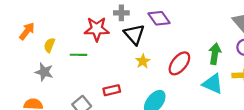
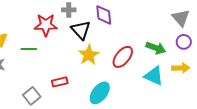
purple diamond: (159, 18) -> (104, 15), turned 30
green arrow: (215, 54) -> (156, 48), turned 102
yellow star: (143, 61) -> (89, 55), size x1.5

